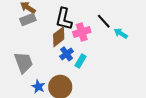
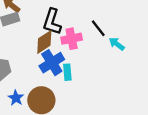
blue cross: (67, 54) -> (52, 63), size x1.5
cyan rectangle: (80, 61) -> (67, 72), turned -40

